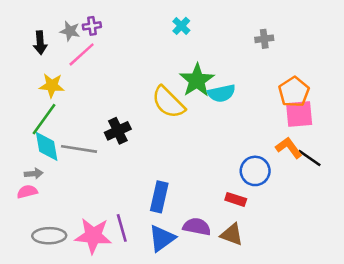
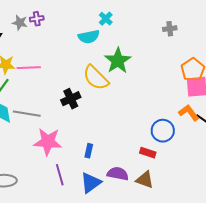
pink line: (82, 54) -> (29, 68), moved, turned 40
cyan semicircle: (221, 93) -> (89, 37), moved
black cross: (118, 131) -> (71, 99), moved
blue rectangle: (159, 197) -> (89, 151), size x0.6
pink star: (93, 236) -> (48, 142), moved

